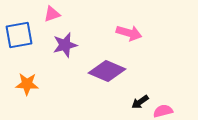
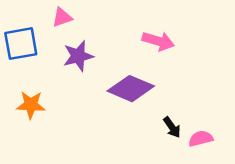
black arrow: (140, 102) -> (172, 127), turned -90

